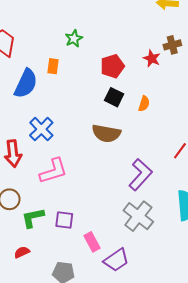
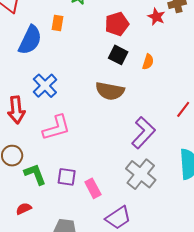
green L-shape: (33, 218) -> (35, 174), turned 80
pink rectangle: (92, 242) -> (93, 188), moved

